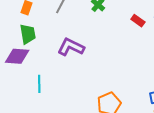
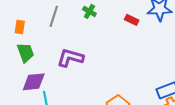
purple diamond: (17, 56) -> (34, 82), moved

